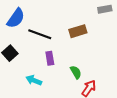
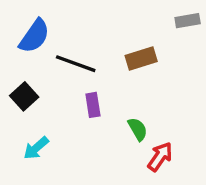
cyan arrow: (34, 80) -> (36, 148), moved, turned -63

